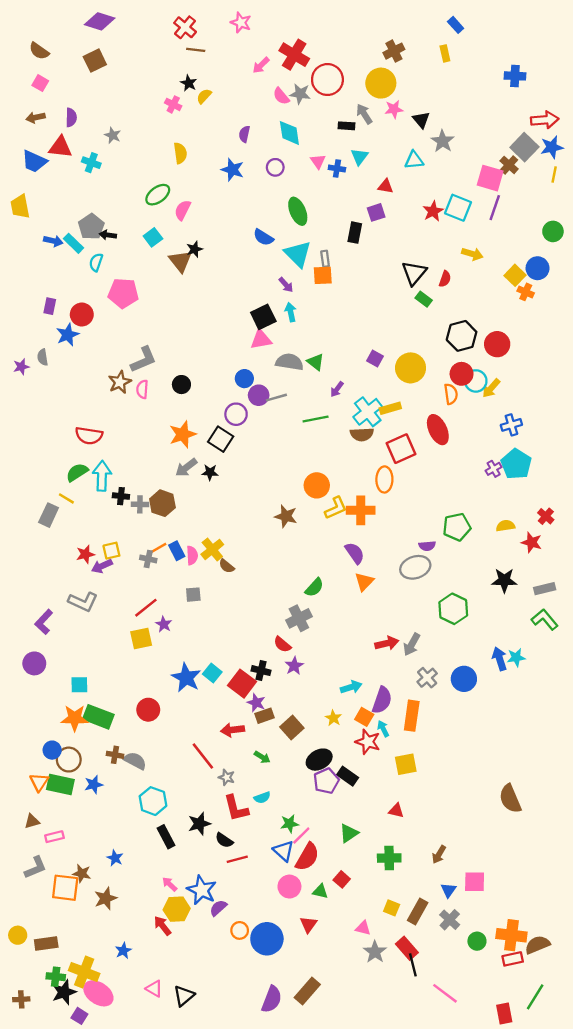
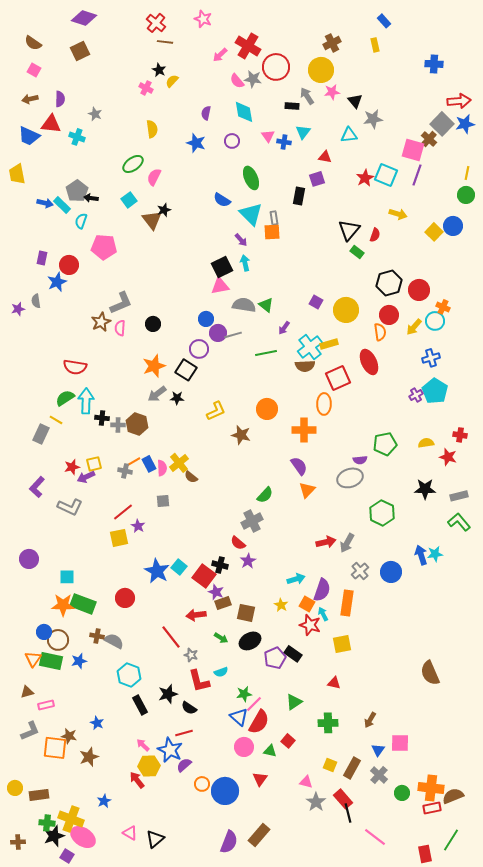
gray star: (443, 141) -> (373, 119), turned 30
yellow line: (554, 174) -> (467, 173), moved
orange cross: (526, 292) -> (443, 307), moved
cyan circle: (476, 381) -> (435, 321), moved
yellow L-shape: (336, 508) -> (216, 411), moved
red cross: (546, 516) -> (460, 435), turned -32
purple L-shape: (44, 622) -> (37, 487), moved
brown square: (292, 728) -> (246, 613), turned -36
black ellipse: (319, 760) -> (250, 641), moved
red line: (237, 859) -> (184, 733), moved

